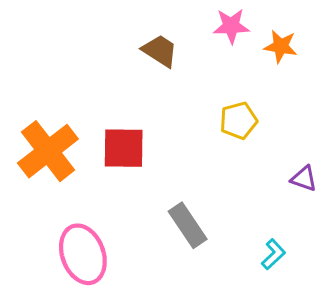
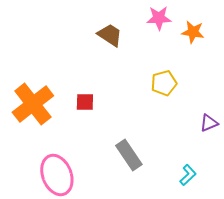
red square: (124, 148) -> (85, 102), size x0.6
purple triangle: (304, 179) -> (209, 123), turned -42

